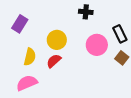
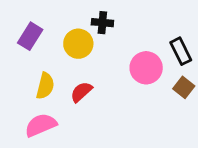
black cross: (86, 12) -> (102, 23), moved
yellow circle: (57, 40) -> (78, 44), moved

